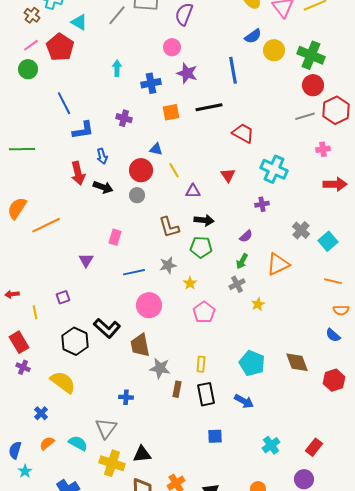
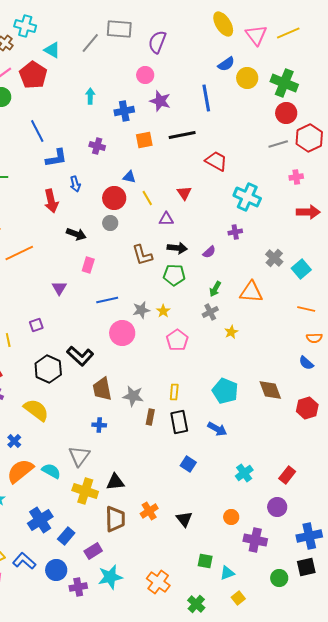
red triangle: (228, 175) -> (184, 193), moved
black arrow: (103, 187) -> (76, 234), moved
purple semicircle: (246, 236) -> (209, 252), moved
orange triangle: (278, 264) -> (251, 292), turned 30
gray star: (168, 265) -> (141, 310), moved
brown trapezoid: (140, 345) -> (102, 389), moved
blue square: (215, 436) -> (188, 464), turned 35
orange semicircle: (47, 443) -> (20, 471), size x1.8

